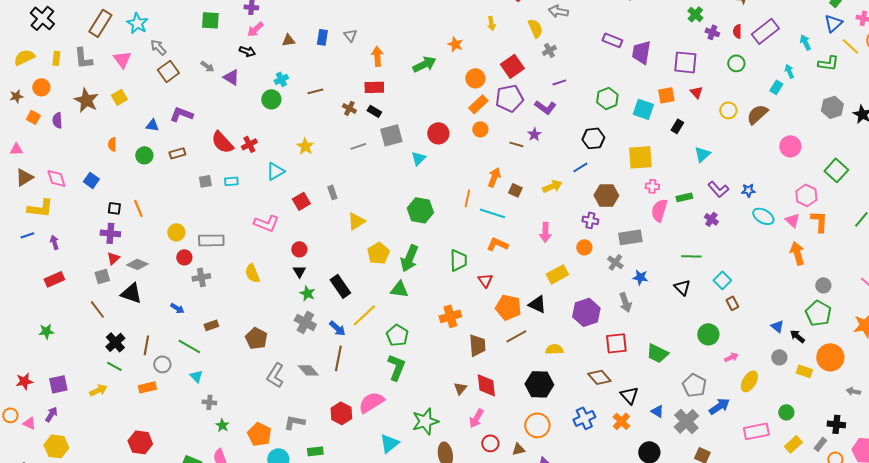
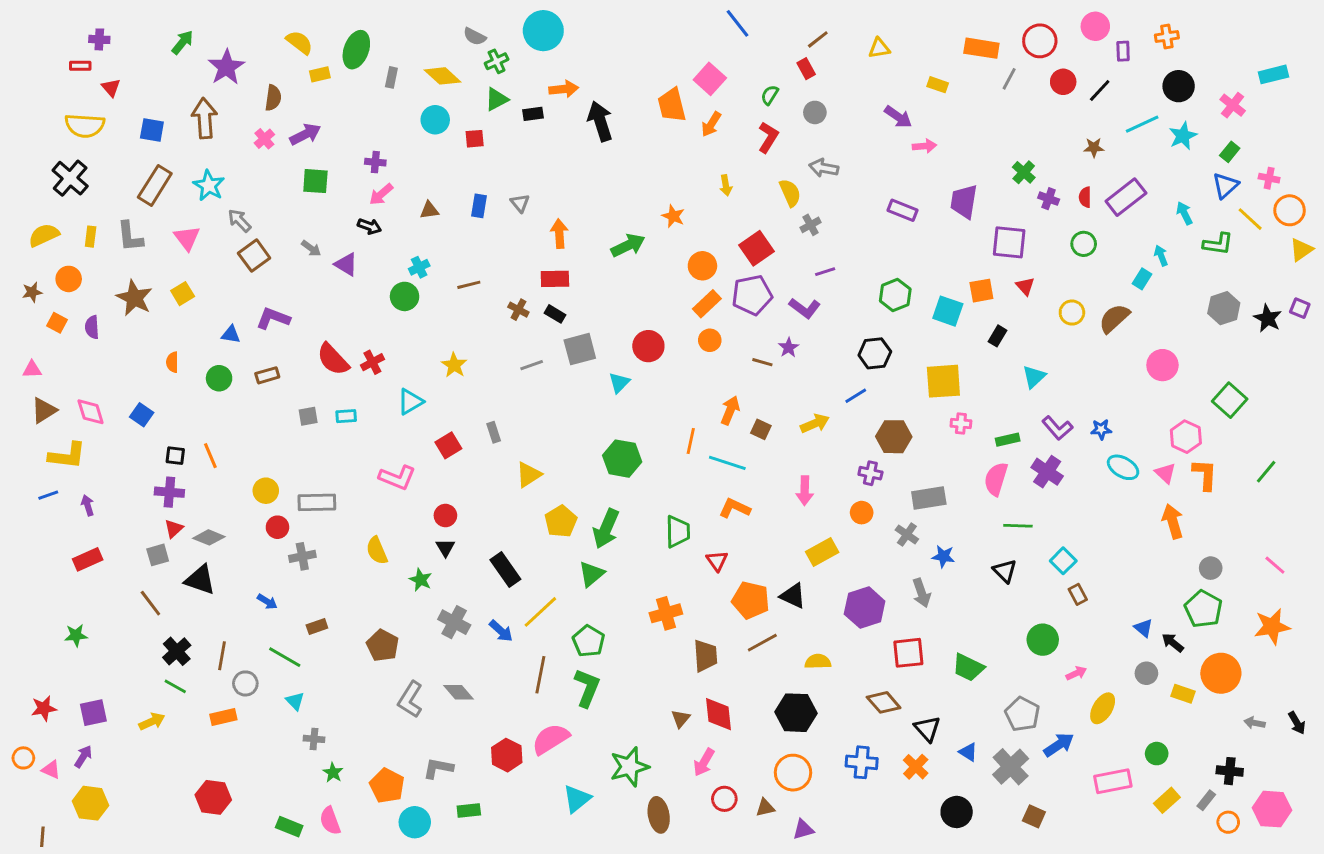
purple trapezoid: (641, 52) -> (964, 202), moved
pink semicircle: (659, 210) -> (996, 479), moved
purple cross: (711, 219) -> (1047, 472), size x1.5
green triangle: (399, 289) -> (591, 574), turned -48
green star: (307, 293) -> (421, 580), moved
brown line: (338, 358) -> (540, 675), moved
blue cross: (584, 418) -> (862, 762), turned 30

